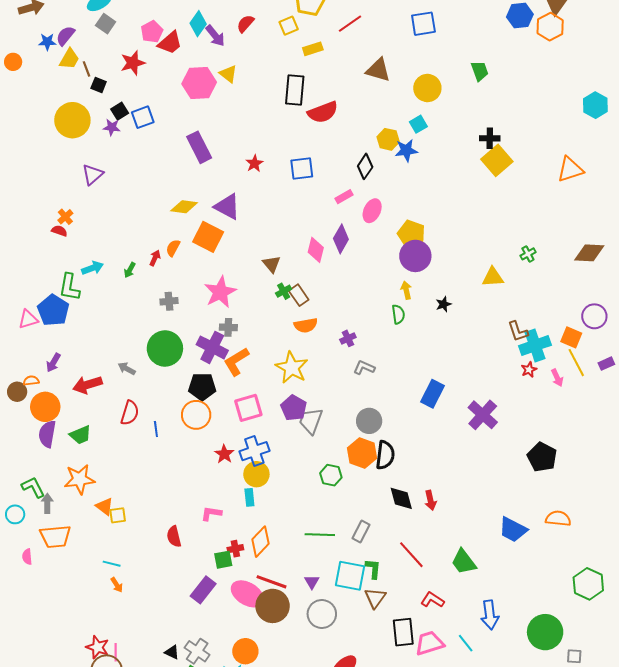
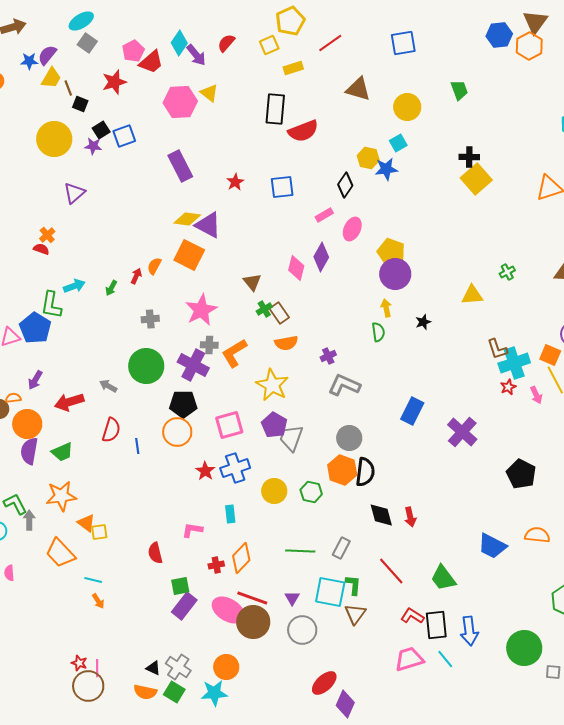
yellow diamond: (184, 207) -> (187, 219), moved
orange L-shape: (236, 362) -> (234, 353), moved
gray L-shape: (364, 368) -> (344, 385), size x1.5
yellow circle: (256, 474) -> (274, 491), moved
orange trapezoid: (55, 537) -> (60, 553), moved, turned 52
green square: (223, 560) -> (180, 586), moved
black rectangle: (403, 632) -> (436, 625), moved
red star: (98, 647) -> (79, 663), size x0.7

